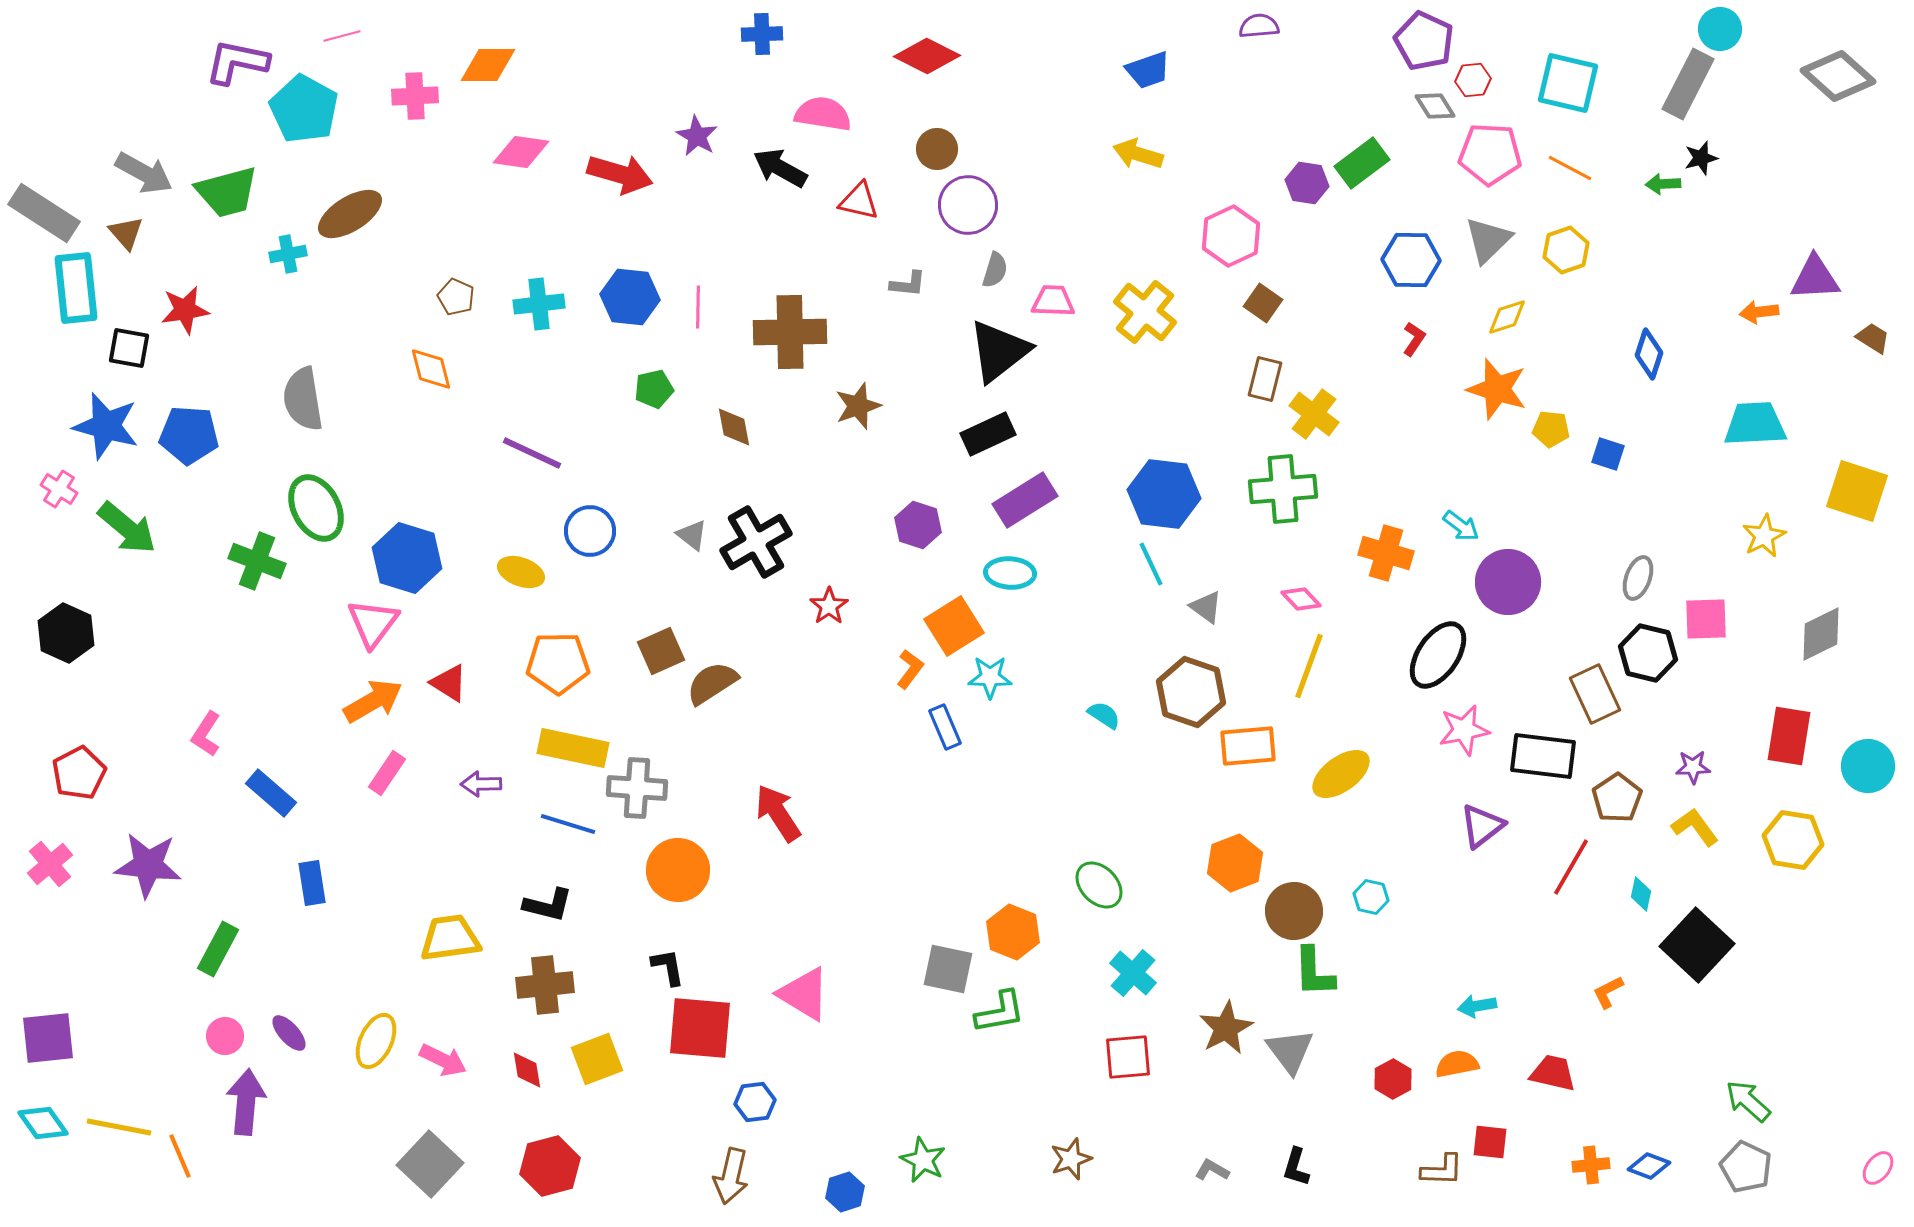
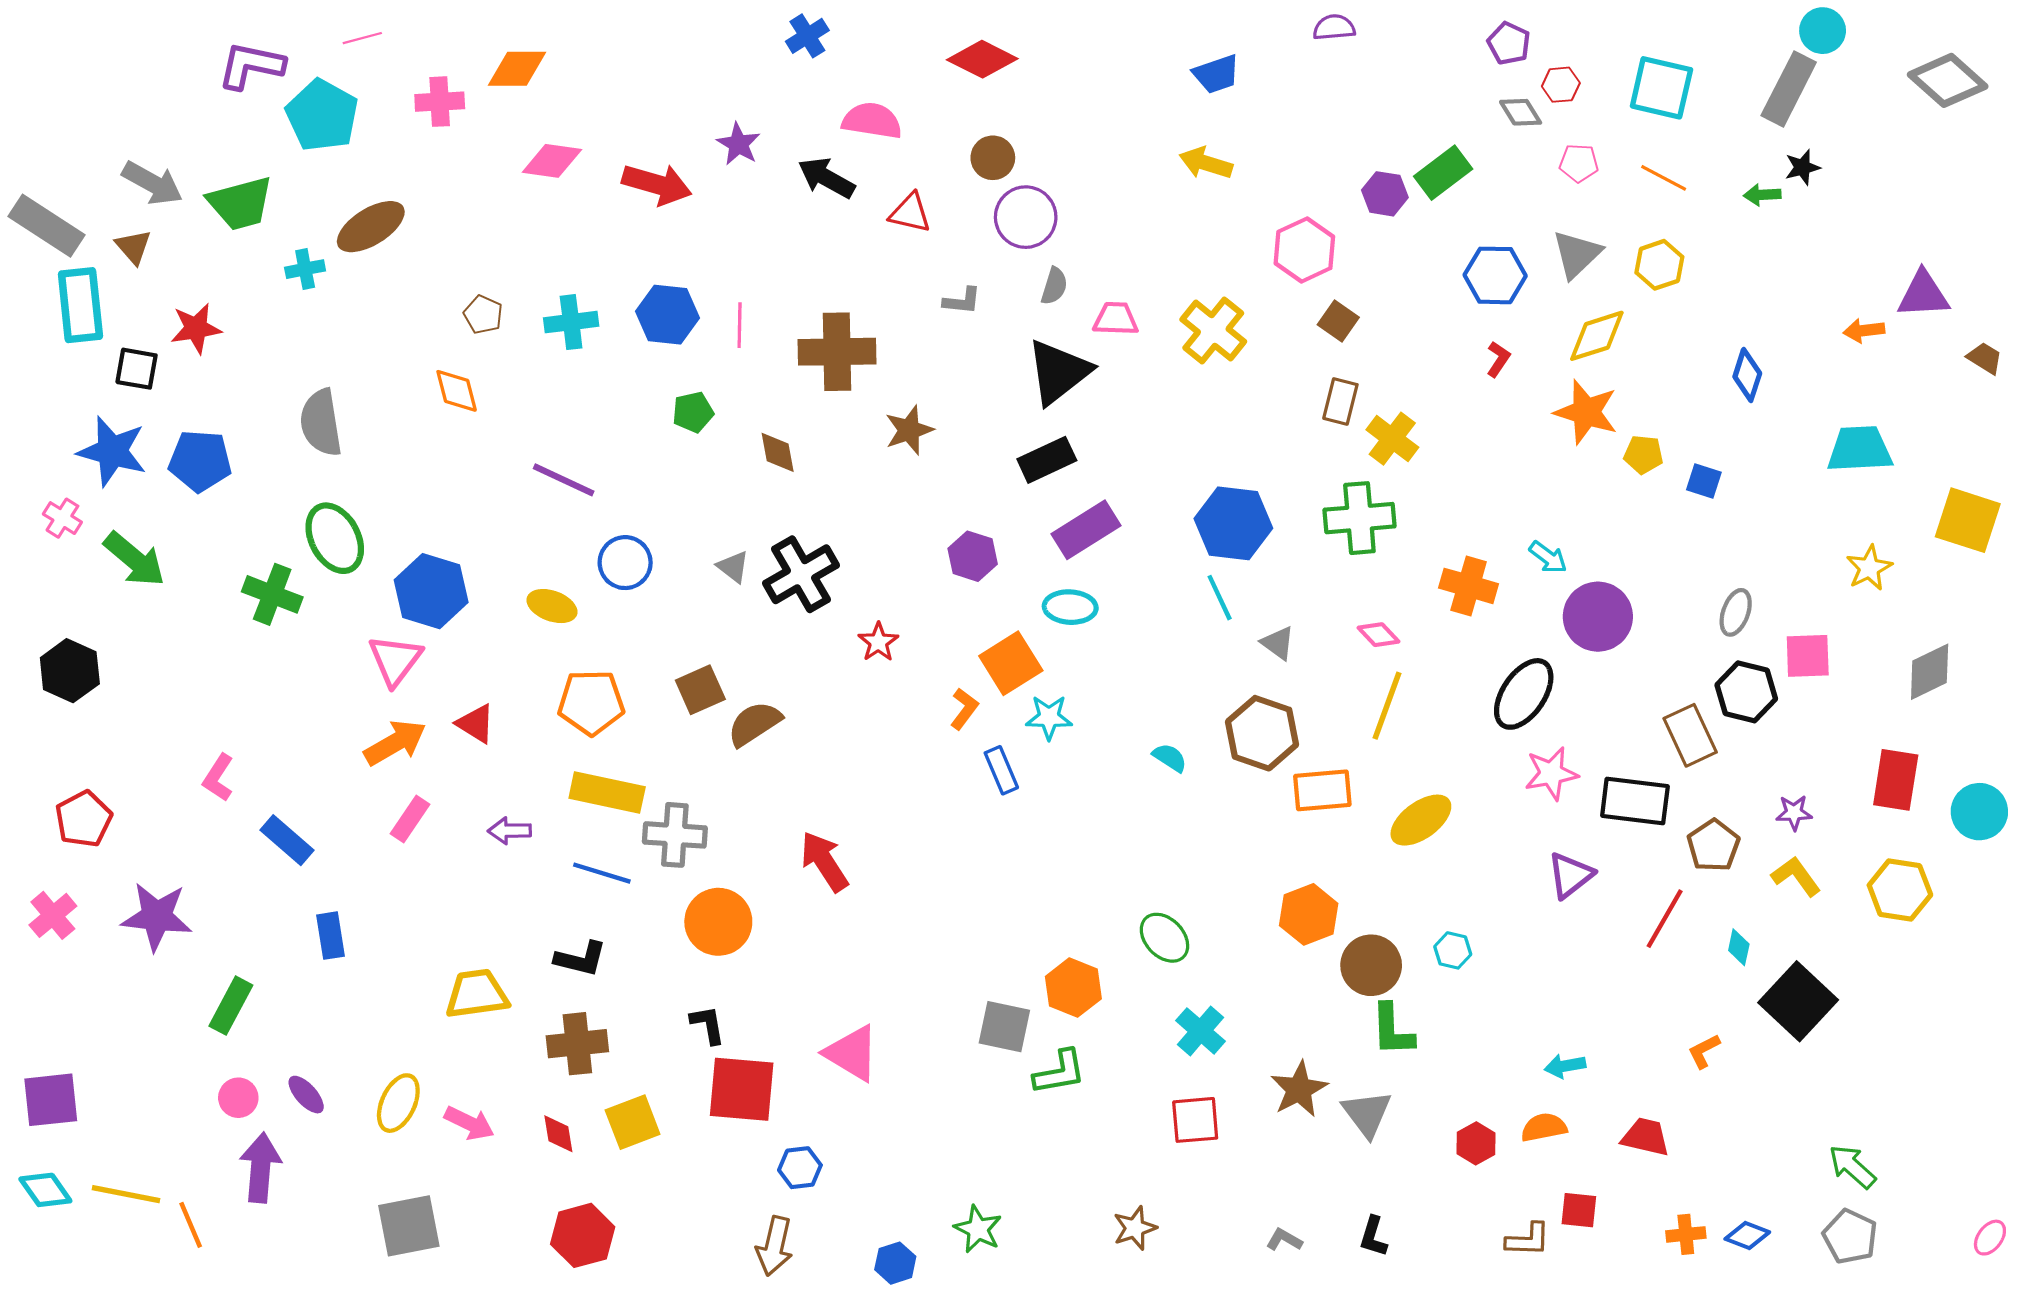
blue cross: (762, 34) -> (807, 36), turned -30
purple pentagon: (1424, 41) -> (1509, 43), size x0.7
pink pentagon: (1490, 154) -> (1579, 163), size x0.6
yellow diamond: (1507, 317) -> (1597, 336), size x1.4
gray square: (430, 1164) -> (409, 1226), moved, turned 36

